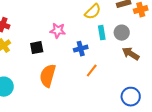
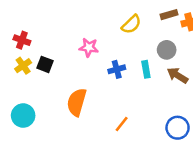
cyan rectangle: (102, 33) -> (146, 69), moved
black square: (37, 48) -> (45, 64), moved, turned 32
orange line: (92, 71) -> (122, 124), moved

